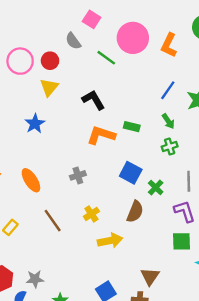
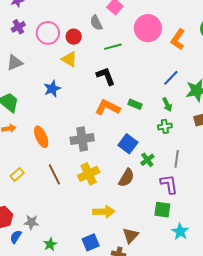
green line: (106, 58) -> (113, 47), moved, turned -60
yellow triangle: (49, 87) -> (69, 59), turned -48
gray cross: (78, 175) -> (82, 139), size x1.6
yellow cross: (91, 214) -> (89, 174), size x1.5
yellow arrow: (110, 241) -> (104, 212), moved

